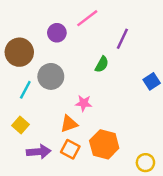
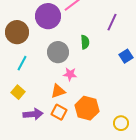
purple circle: (57, 33) -> (48, 16), size x1.6
purple line: (122, 39) -> (112, 22), moved
green semicircle: (102, 64) -> (85, 42), turned -32
gray circle: (51, 76) -> (58, 52), moved

